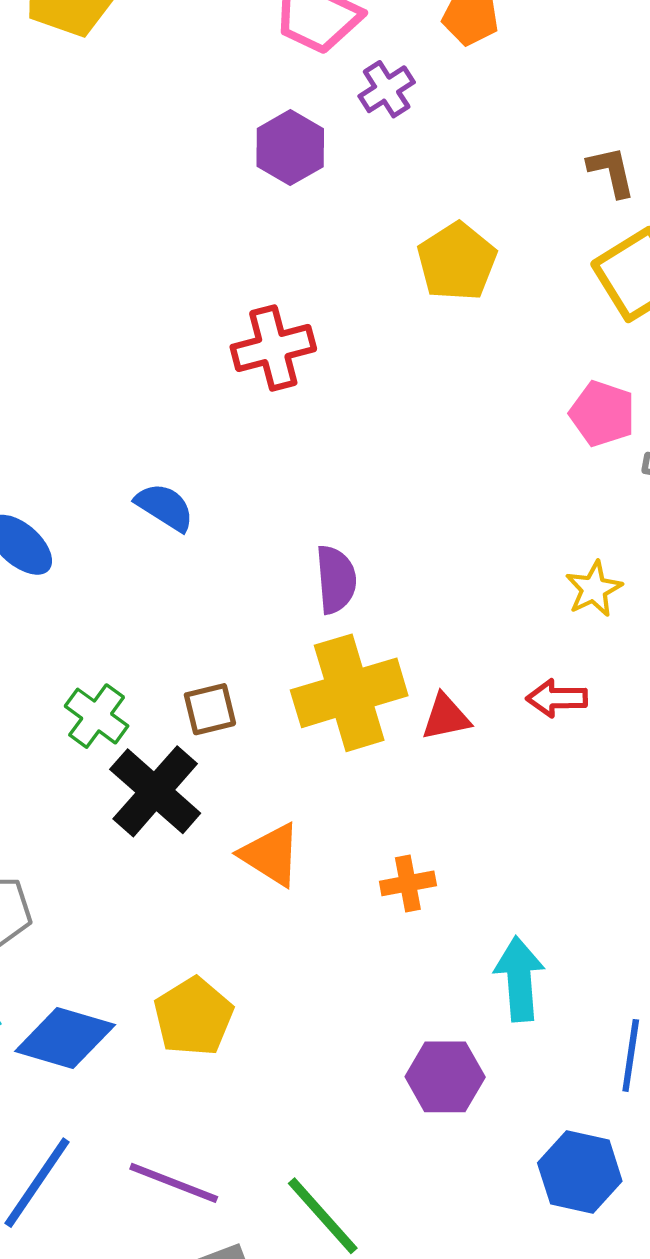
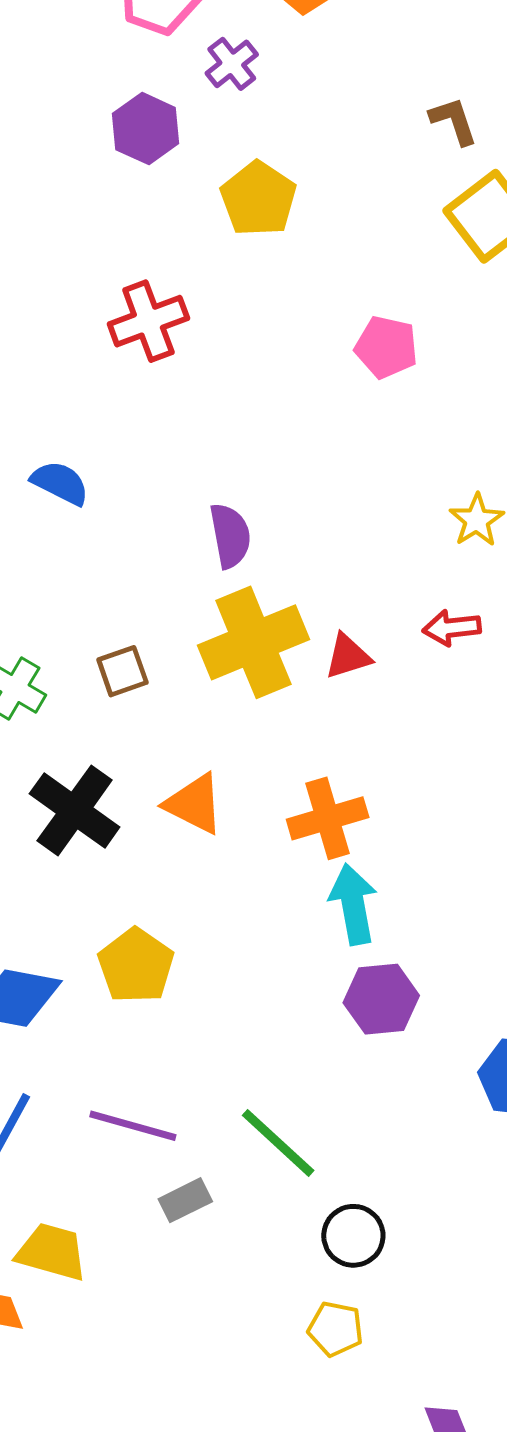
yellow pentagon: (457, 262) -> (258, 199), moved
pink pentagon: (602, 414) -> (386, 347), moved
black cross: (155, 791) -> (75, 810), moved
orange cross: (408, 883) -> (328, 818), size x1.5
cyan arrow: (519, 979) -> (353, 904), moved

